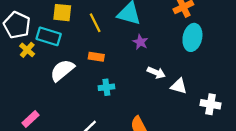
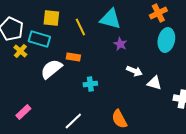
orange rectangle: (96, 57) -> (73, 57), moved

